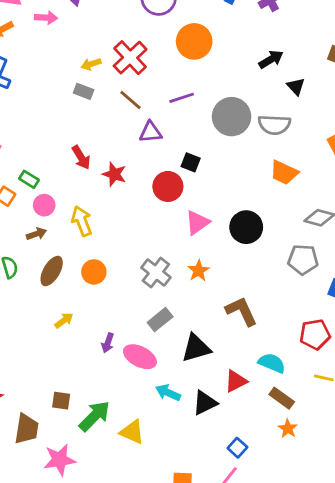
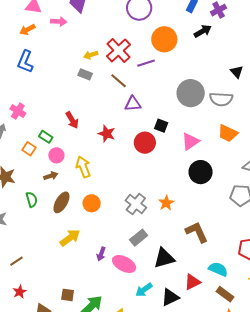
black arrow: (271, 59) -> (203, 31), moved
purple line: (182, 98) -> (146, 63), moved
red arrow: (81, 157) -> (72, 120), moved
pink triangle: (197, 223) -> (190, 141), moved
yellow arrow: (64, 321) -> (70, 238), size x1.5
cyan arrow: (168, 393) -> (144, 290), turned -60

